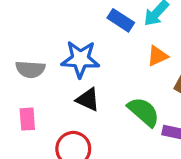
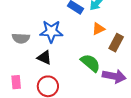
black triangle: (88, 100) -> (44, 58), moved
pink rectangle: (27, 119) -> (16, 82), moved

